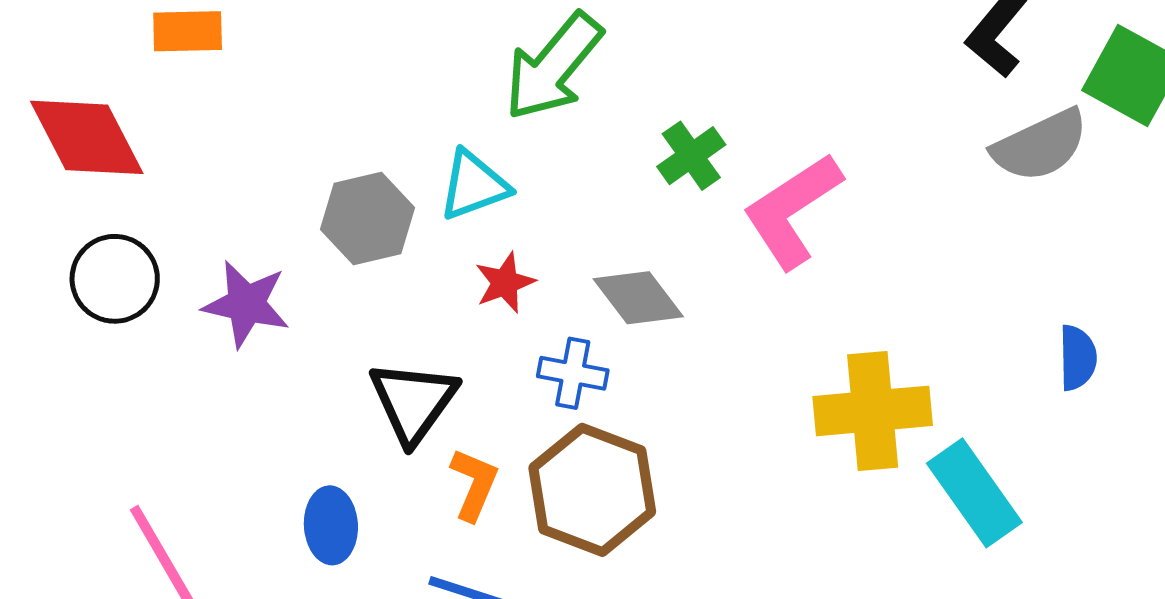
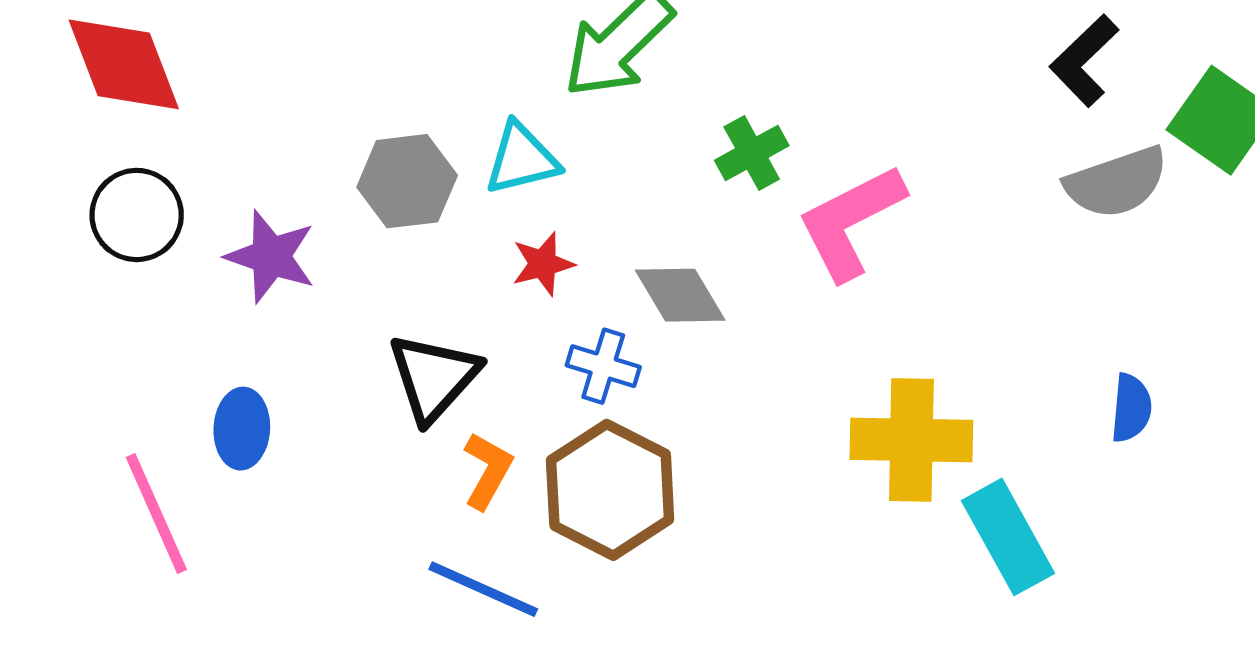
blue ellipse: (331, 525) -> (242, 429), moved

